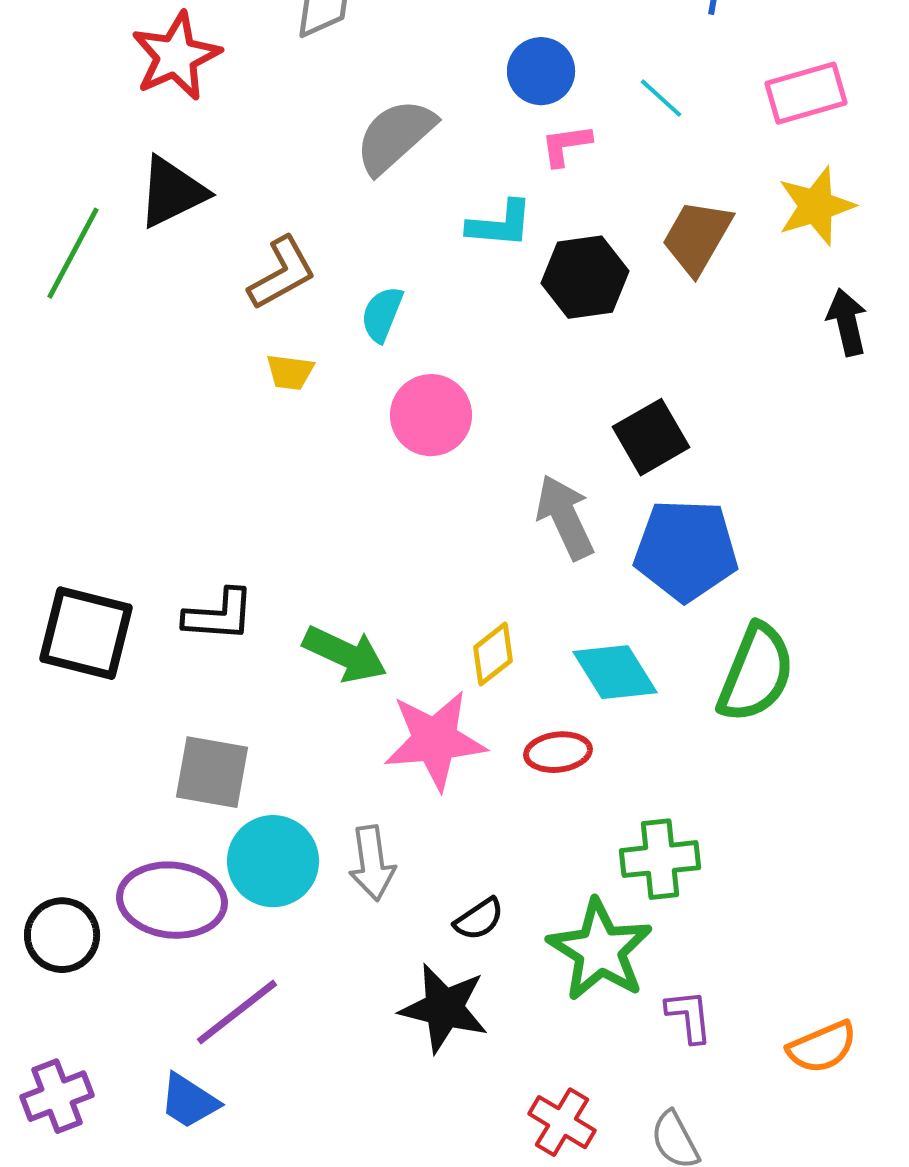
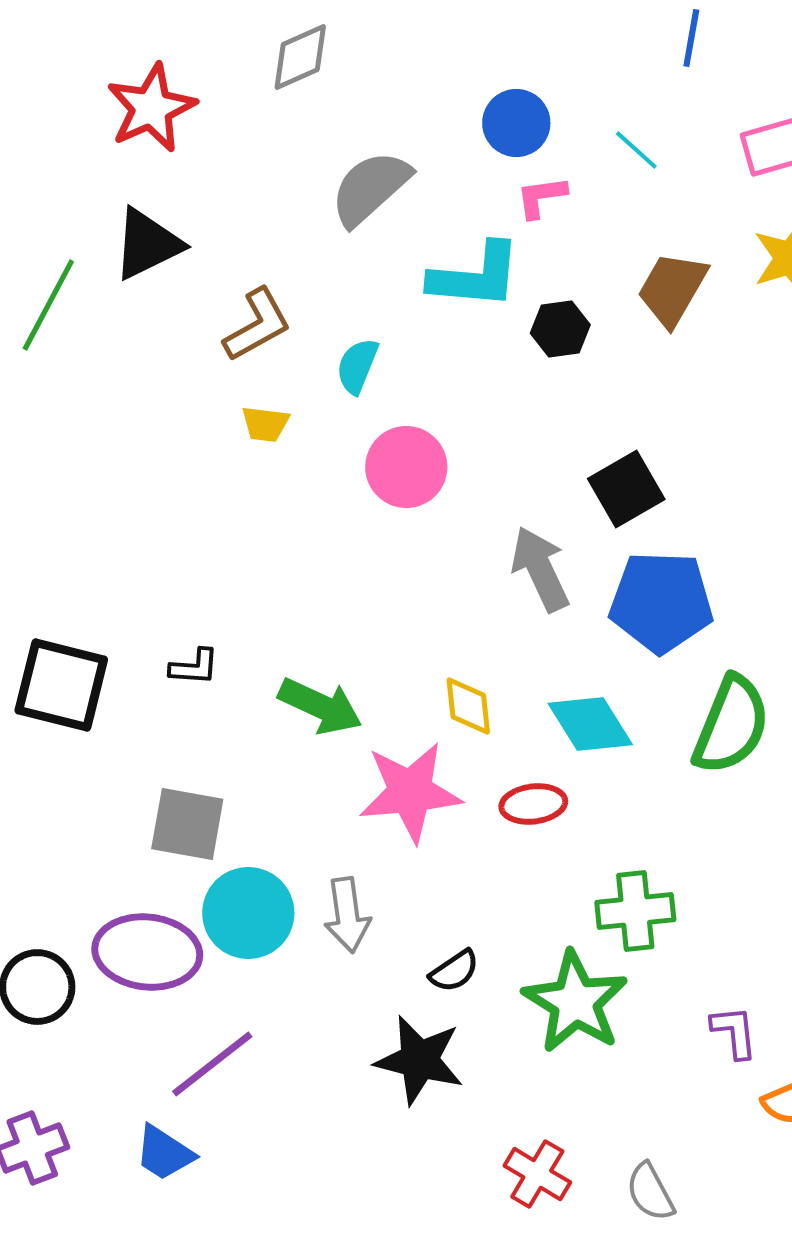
cyan L-shape: (500, 224) -> (475, 276), size x1.4
black hexagon: (585, 277) -> (560, 329), size x0.7
black L-shape: (219, 615) -> (194, 667), size x0.7
yellow diamond: (493, 654) -> (468, 706), turned -58
purple L-shape: (689, 1016) -> (734, 1032), moved

